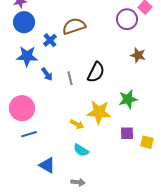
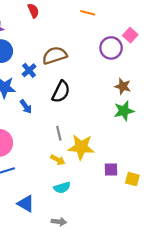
black semicircle: (96, 72) -> (61, 92), moved
gray line: (70, 78) -> (59, 133), moved
green star: (128, 99) -> (124, 111), moved
cyan semicircle: (81, 150) -> (62, 188), turned -49

